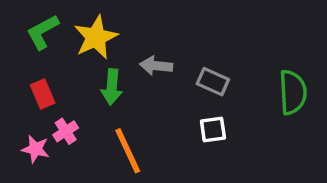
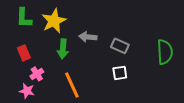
green L-shape: (43, 32) -> (24, 18), turned -60
pink star: (35, 149) -> (27, 91), moved

